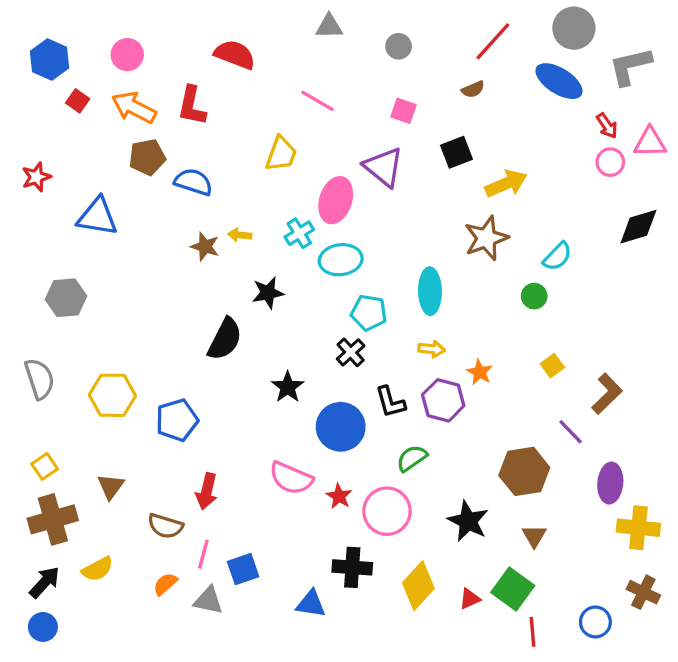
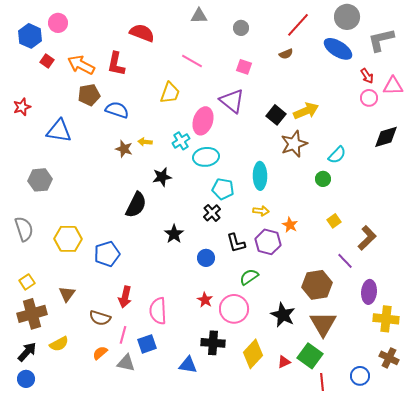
pink circle: (127, 55) -> (58, 23), moved
black square: (456, 152) -> (276, 115), moved, turned -30
blue circle: (341, 427) -> (206, 258), size x0.6
pink semicircle: (291, 478) -> (158, 311), moved, turned 64
brown triangle: (534, 536) -> (323, 324), size x1.8

